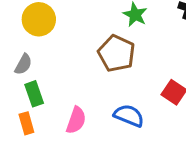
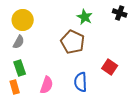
gray semicircle: (23, 64) -> (19, 42), moved
blue semicircle: (129, 116) -> (81, 82), turned -114

